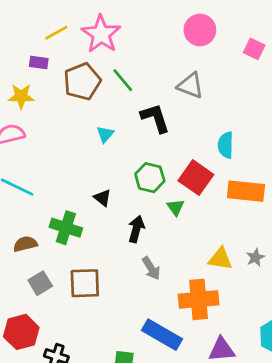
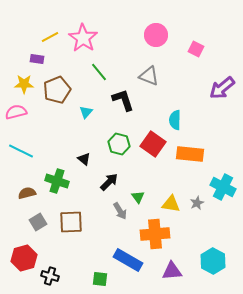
brown pentagon: (82, 81) -> (57, 90), moved
green triangle: (176, 207) -> (138, 197), moved
black arrow: (136, 229) -> (109, 182), turned 30

